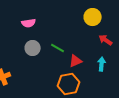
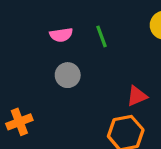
green line: (58, 48) -> (101, 36), moved, turned 40

